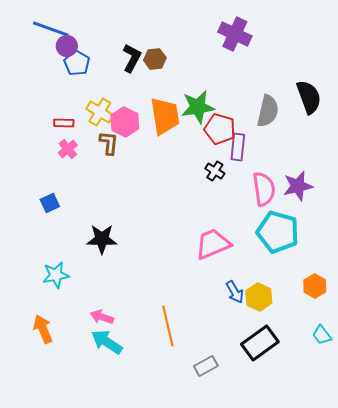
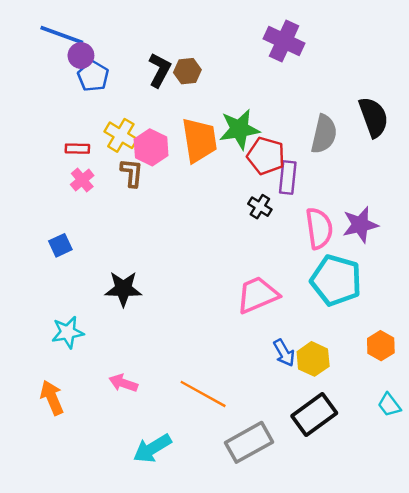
orange line: (168, 326) -> (203, 394), turned -48
cyan arrow: (107, 342) -> (152, 448), moved, turned -64
gray rectangle: (206, 366) -> (249, 442), size x1.6

